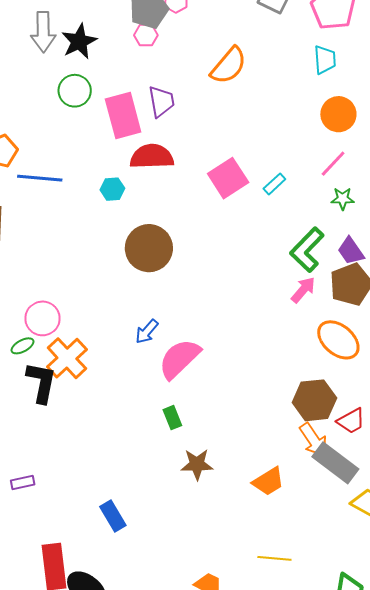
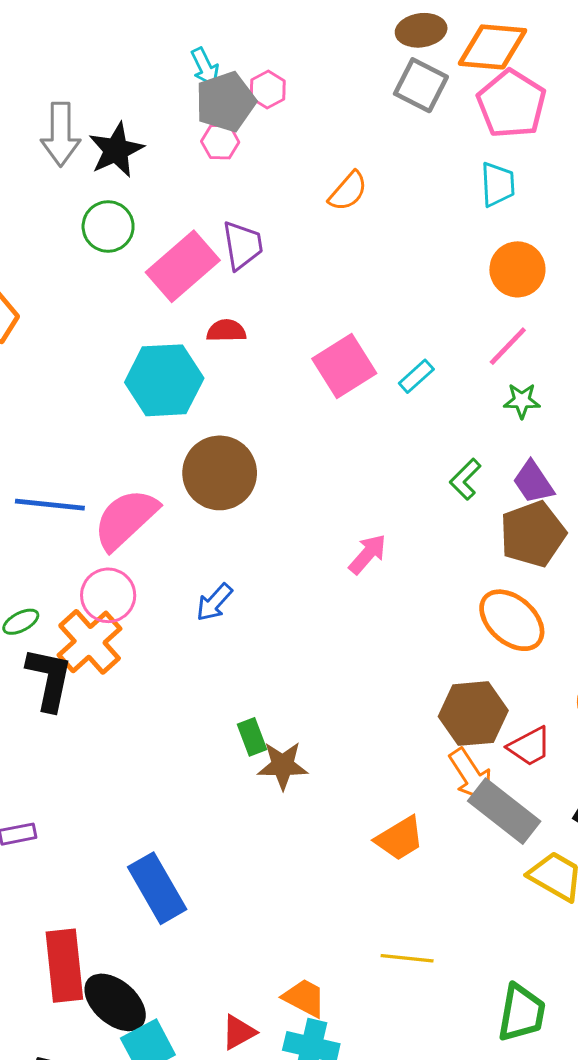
orange semicircle: (229, 66) -> (348, 191), size x0.7
pink rectangle: (123, 116) -> (183, 266), turned 63
red semicircle: (152, 157) -> (226, 331), size x0.6
blue line: (40, 178) -> (50, 505), moved
cyan hexagon: (112, 189) -> (164, 380), size x2.0
green L-shape: (307, 250) -> (465, 479), size x0.6
pink arrow: (303, 290) -> (368, 554), moved
pink circle: (43, 318) -> (108, 595), moved
pink semicircle: (179, 359) -> (126, 519), moved
brown star: (197, 464) -> (283, 765), moved
blue rectangle: (113, 516) -> (157, 888), size x1.4

